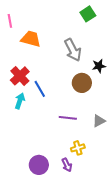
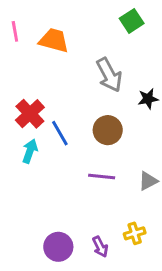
orange trapezoid: (31, 39) -> (54, 40), moved
brown circle: (82, 83) -> (108, 130), moved
yellow cross: (78, 148) -> (135, 233), moved

